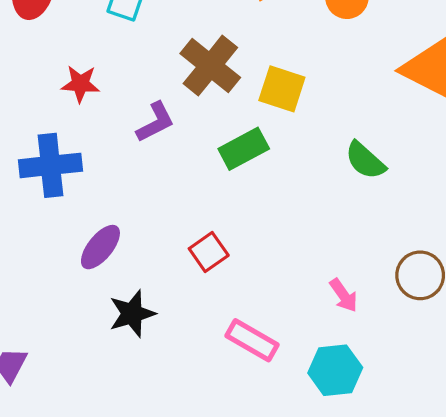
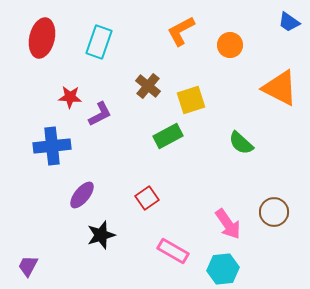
brown cross: (210, 66) -> (148, 86), size x0.7
yellow square: (282, 89) -> (191, 100), turned -36
purple L-shape: (155, 122) -> (100, 114), moved
pink arrow: (344, 295) -> (228, 224), size x1.5

